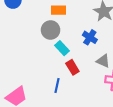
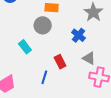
cyan rectangle: (62, 48) -> (25, 47), moved

